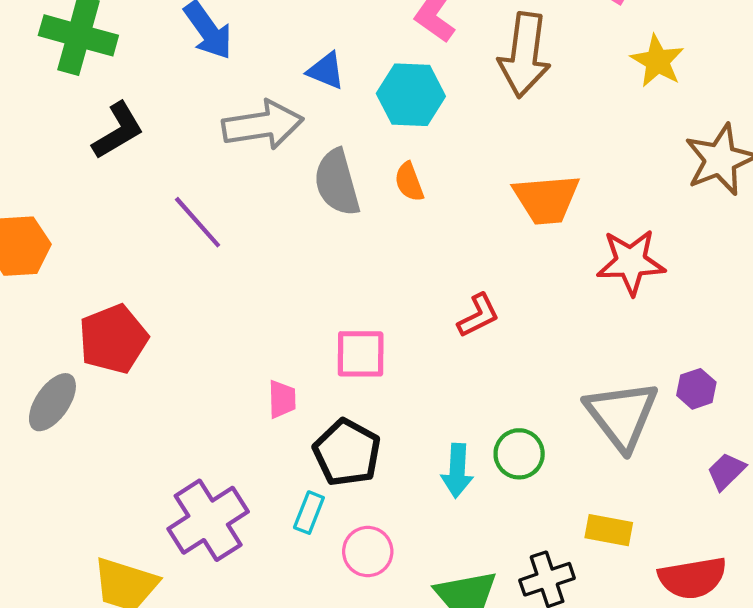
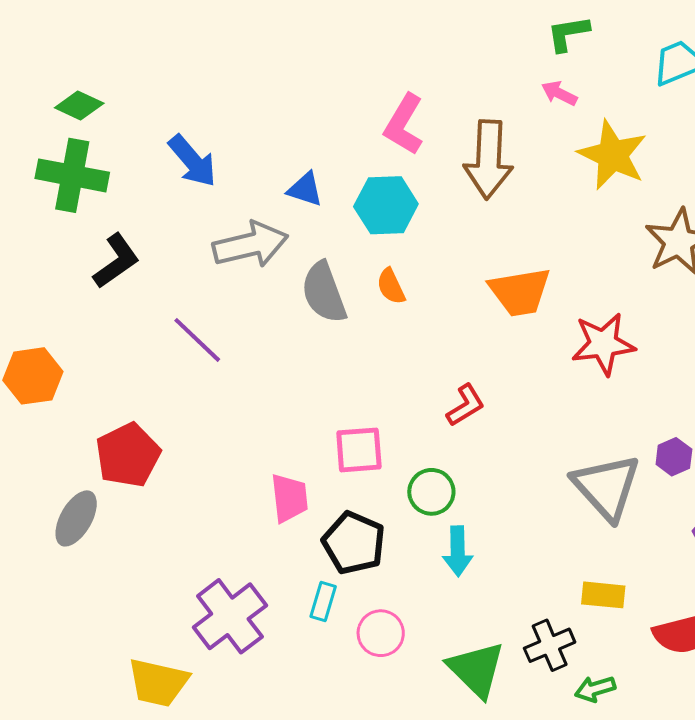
yellow star: (657, 61) -> (613, 155), size x1.4
pink trapezoid: (282, 399) -> (289, 498), size x1.4
green circle: (519, 454) -> (431, 492), moved

